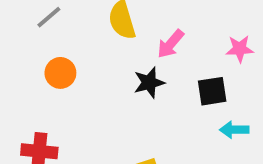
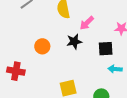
orange circle: (60, 73) -> (42, 46), moved

